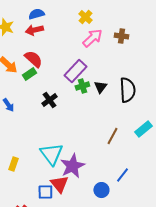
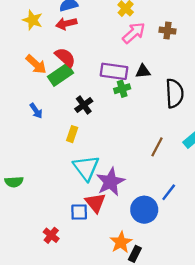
purple rectangle: (75, 71) -> (114, 71), turned 55
green rectangle: (29, 74) -> (60, 75), size x1.5
black triangle: (100, 87) -> (143, 71), moved, turned 48
yellow rectangle: (13, 164) -> (72, 134), moved
blue circle: (101, 190) -> (144, 210), size x1.5

